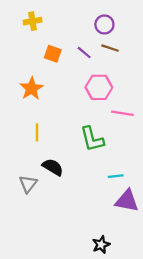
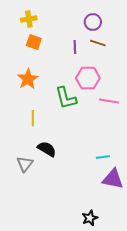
purple line: (84, 53) -> (75, 47), turned 48
orange square: (53, 54) -> (34, 42), moved
green L-shape: (92, 139) -> (66, 98), moved

